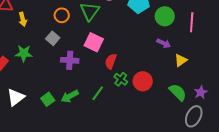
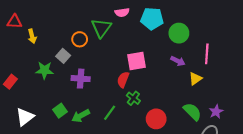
orange circle: (62, 15) -> (80, 39), moved
pink line: (192, 22) -> (207, 54), moved
pink square: (94, 42) -> (136, 61), moved, turned -36
green star: (24, 53) -> (44, 70), moved
red circle: (143, 81) -> (156, 119), moved
green square: (48, 99) -> (60, 111), moved

